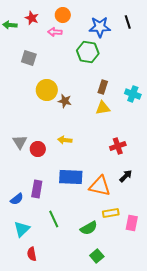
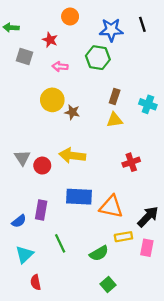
red star: (32, 18) -> (50, 40), moved
pink arrow: (55, 32) -> (60, 67), moved
gray square: (29, 58) -> (24, 57), moved
yellow arrow: (65, 140) -> (72, 156), size x1.6
black arrow: (126, 176) -> (148, 217), moved, size x1.5

